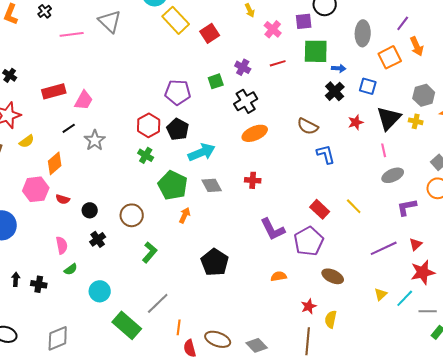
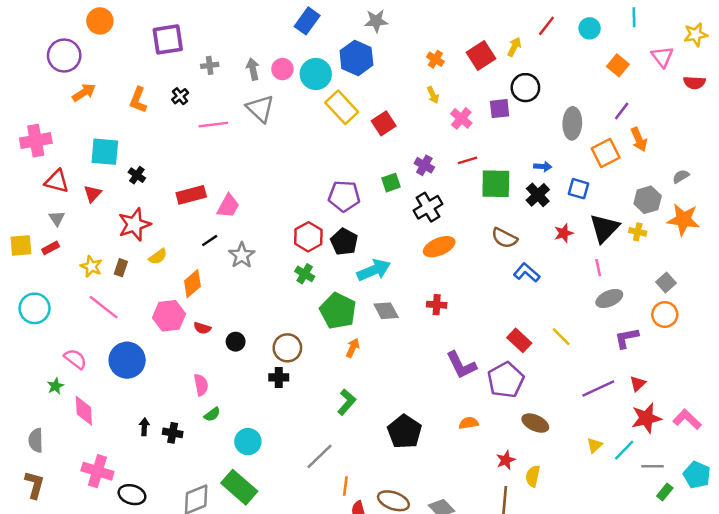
green square: (316, 51) -> (496, 184), moved
blue L-shape: (326, 154) -> (527, 273), turned -35
black cross: (98, 239) -> (279, 377), moved, turned 35
green L-shape: (150, 252) -> (347, 402), moved
black pentagon: (215, 262) -> (405, 432), moved
green rectangle: (127, 325) -> (239, 487), moved

